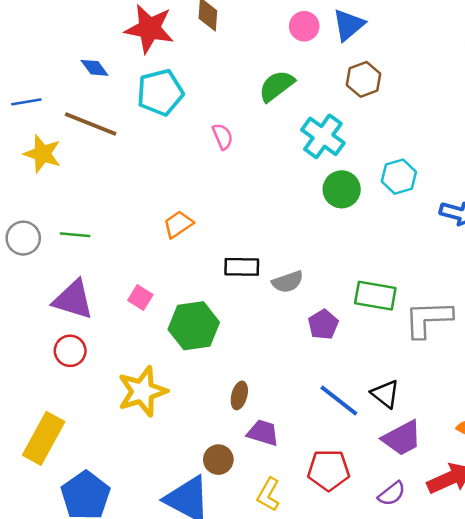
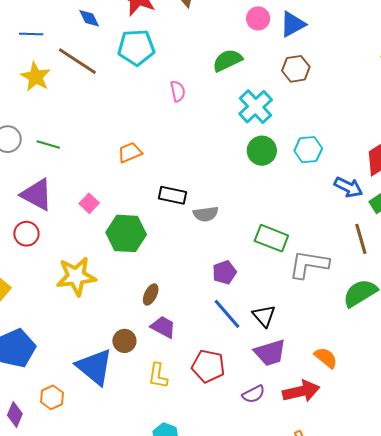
purple pentagon: (323, 324) -> (224, 272), moved
yellow L-shape: (268, 495) -> (158, 376), turned -32

